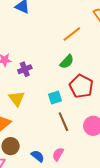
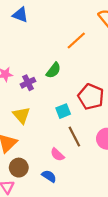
green semicircle: (67, 62) -> (53, 70), moved
pink semicircle: (58, 154) -> (57, 155), moved, turned -72

